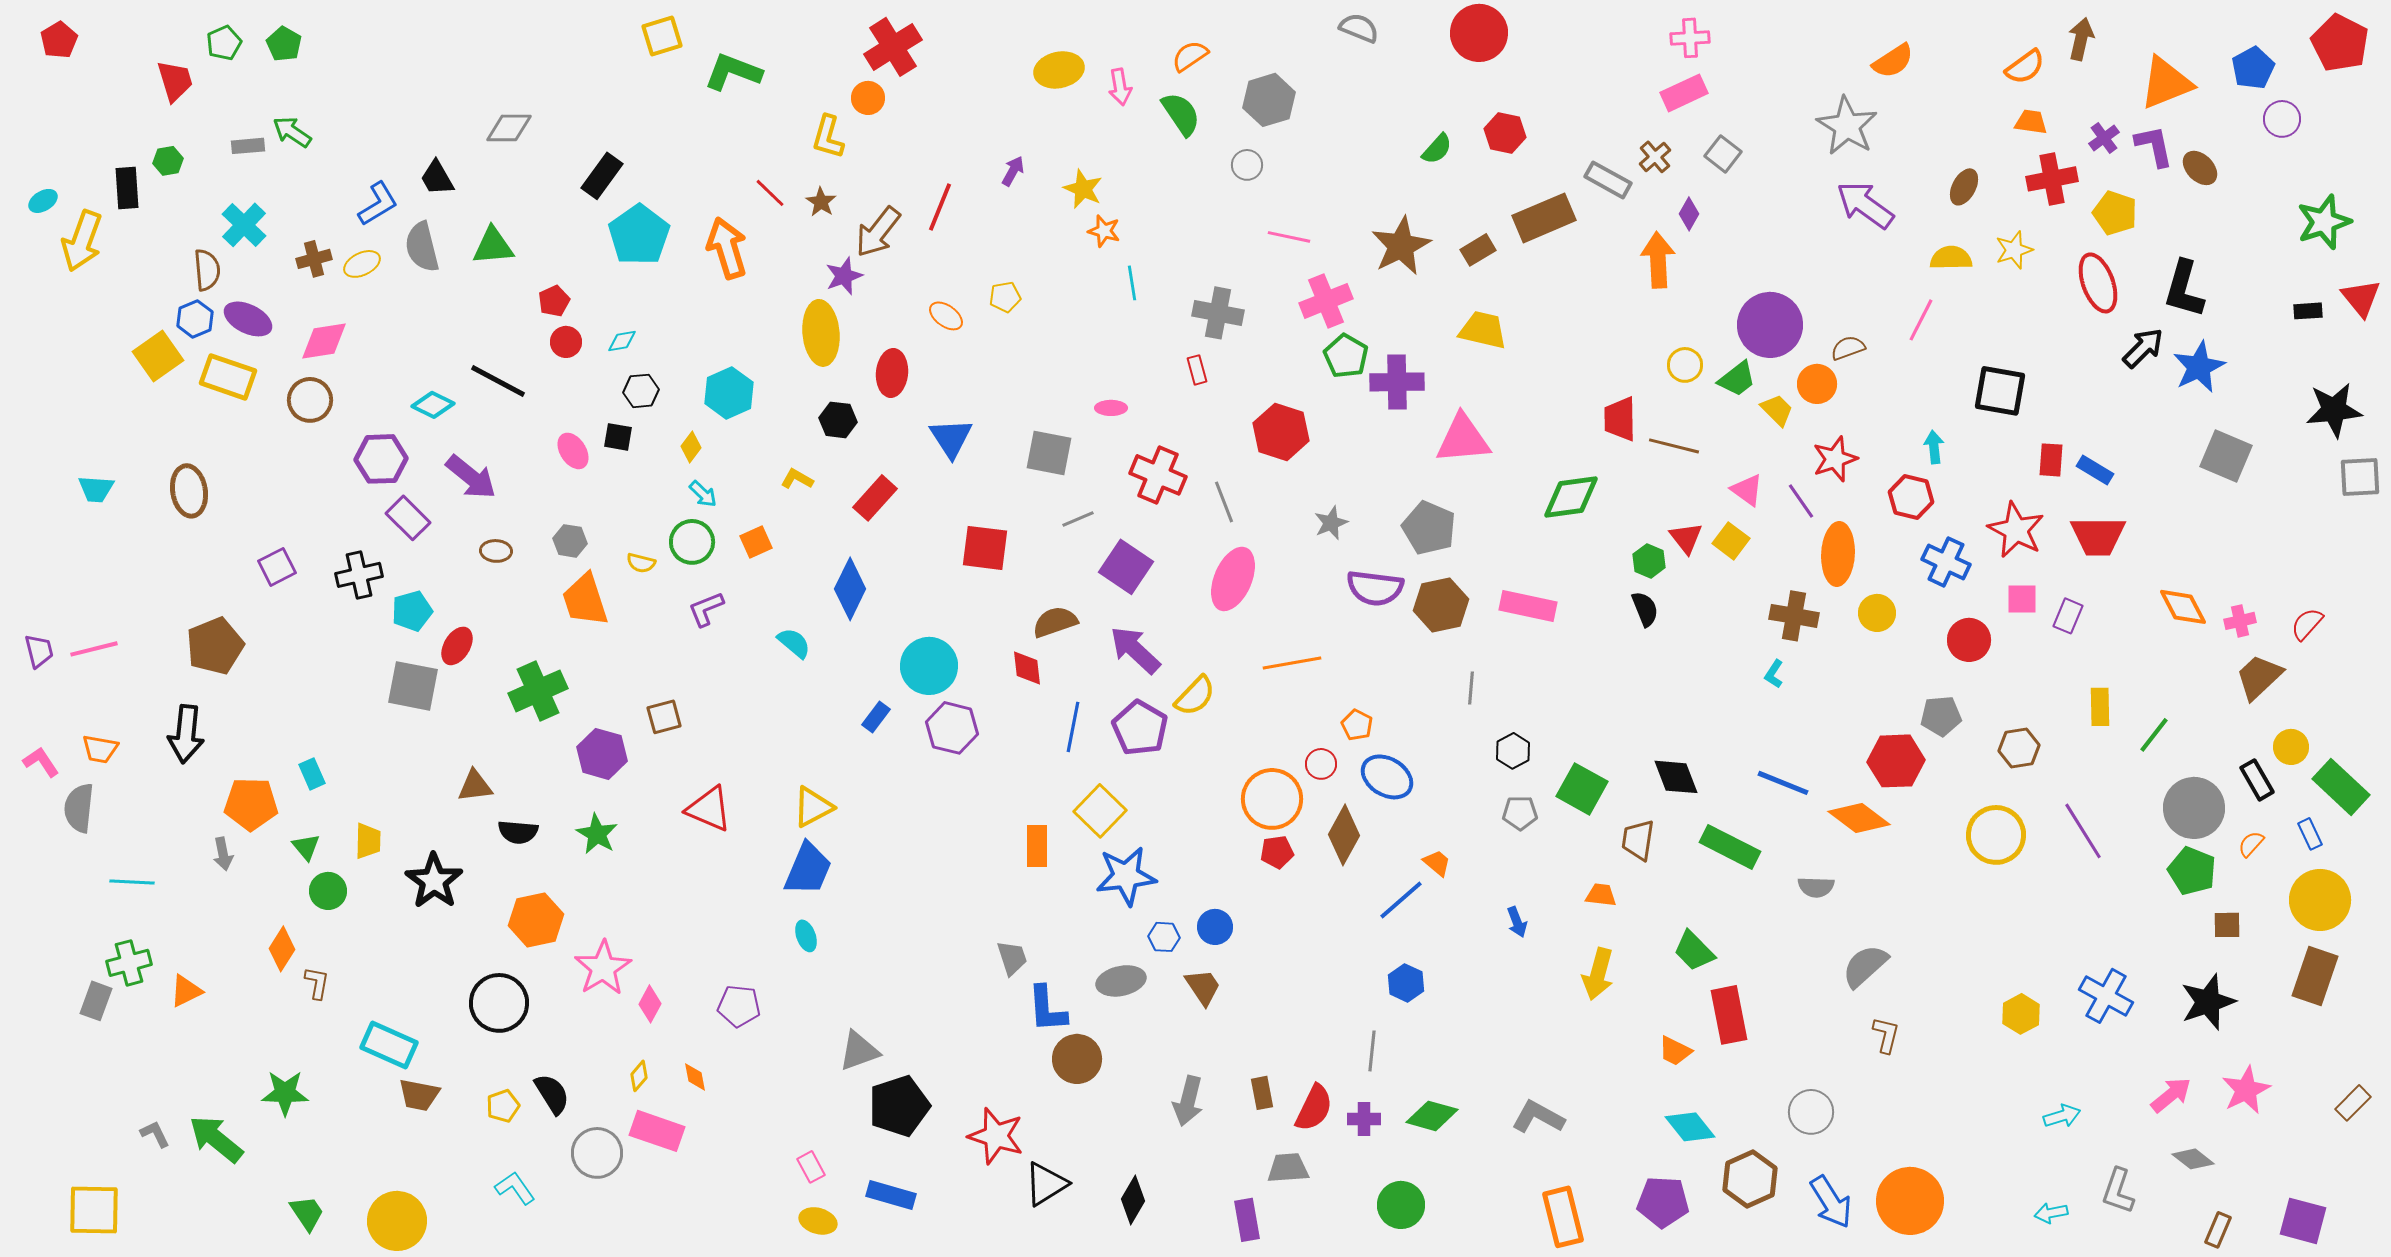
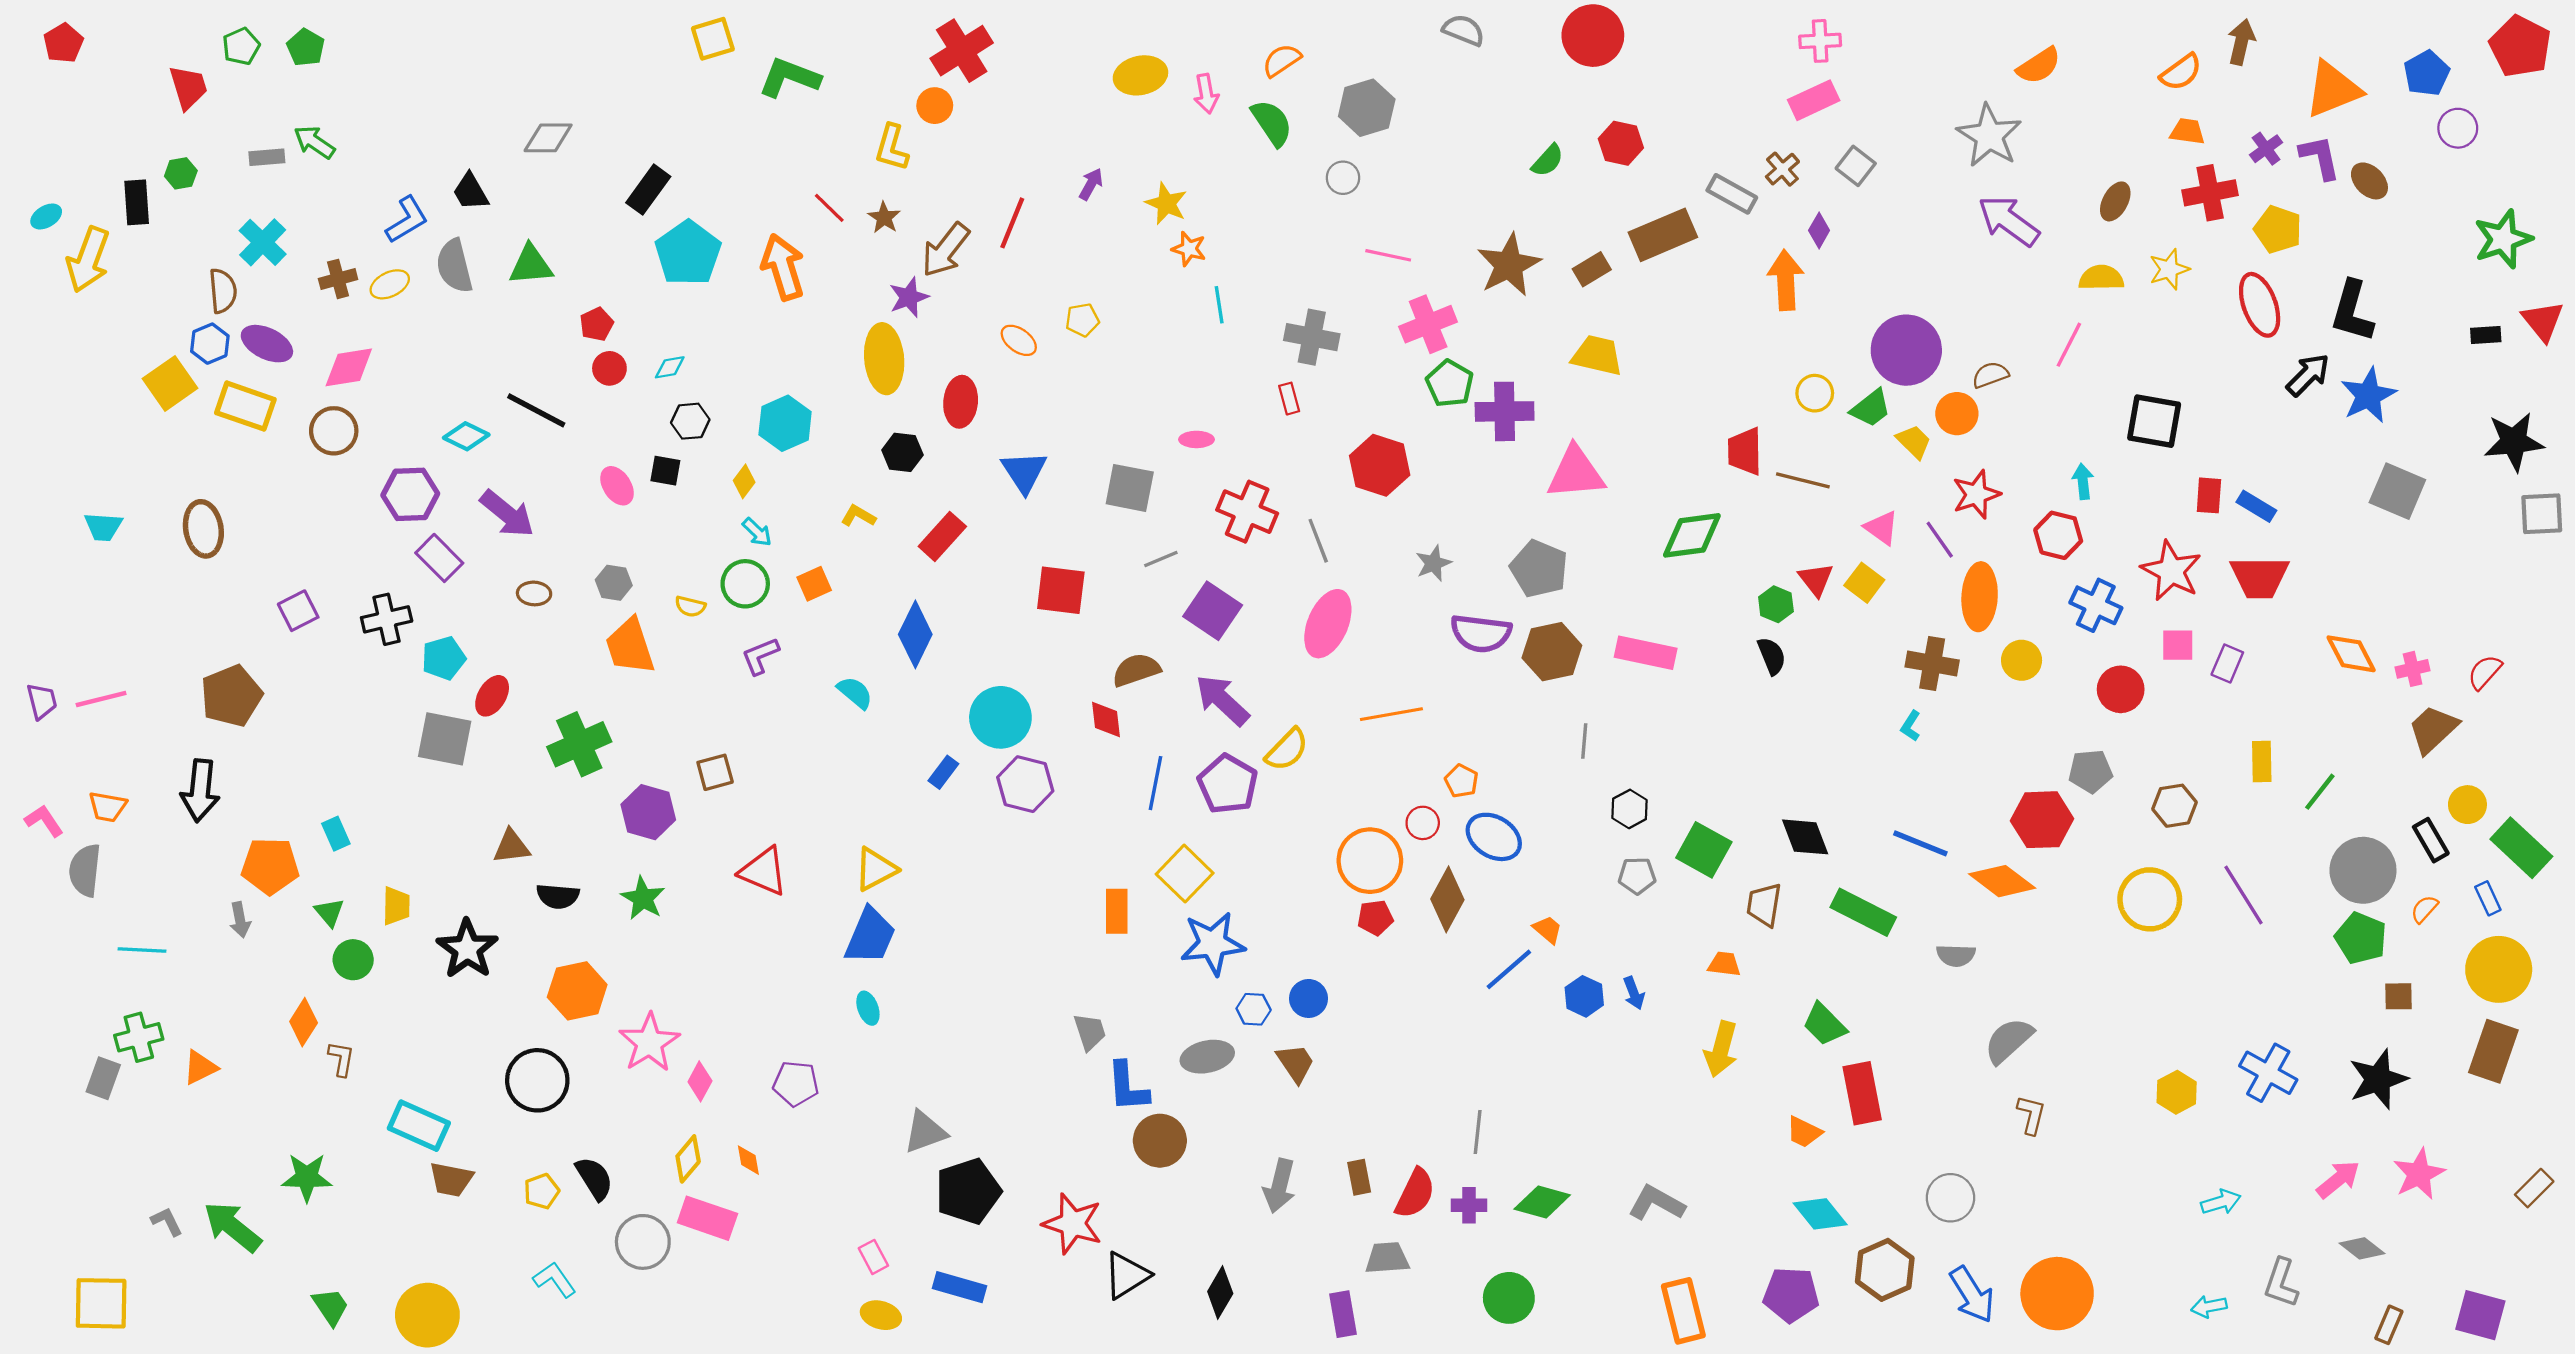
blue hexagon: (1406, 983) -> (1584, 996), moved
yellow diamond: (639, 1076) -> (688, 1159), size x1.4

